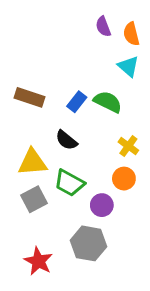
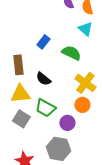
brown rectangle: (30, 97) -> (18, 65), moved, turned 66
blue rectangle: (77, 102) -> (43, 42), moved
yellow cross: (128, 146) -> (85, 83), size x1.5
gray square: (34, 199) -> (21, 119), turned -30

